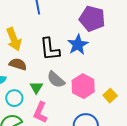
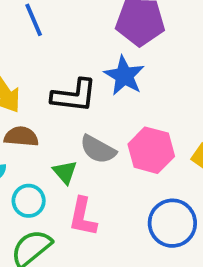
black L-shape: (50, 49) -> (74, 96), turned -65

